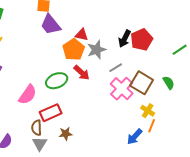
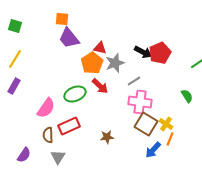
black arrow: (125, 39) -> (143, 52), turned -90
brown square: (142, 83) -> (146, 124), moved
pink cross: (122, 89) -> (140, 102), turned -35
brown semicircle: (37, 128) -> (48, 135), moved
brown star: (66, 134) -> (107, 137), moved

